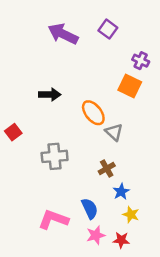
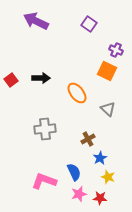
purple arrow: (63, 34) -> (36, 21), moved
red square: (13, 132) -> (11, 80), moved
gray triangle: (114, 132) -> (108, 109), moved

